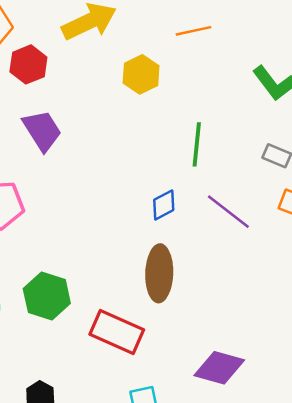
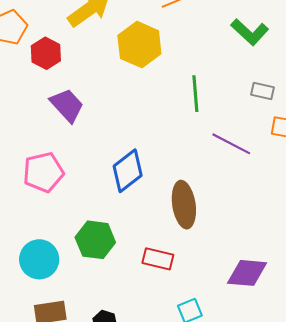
yellow hexagon: (141, 74) -> (139, 45), size x1.4
blue diamond: (164, 205) -> (128, 171), moved, size x1.6
red rectangle: (117, 332) -> (158, 259), size x0.7

